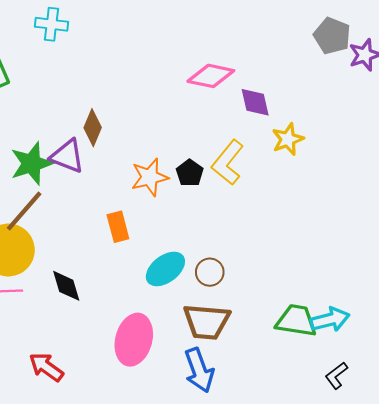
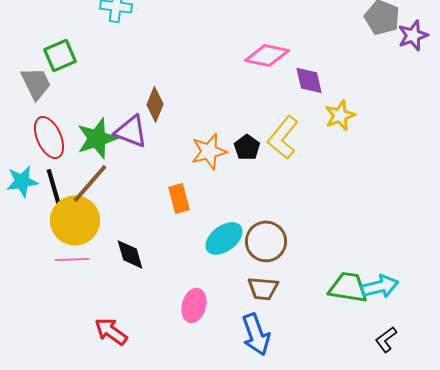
brown circle: (210, 272) -> (266, 241), size x1.5
brown trapezoid: (207, 322) -> (263, 288), size x0.7
pink ellipse: (134, 340) -> (194, 305), size x0.7

